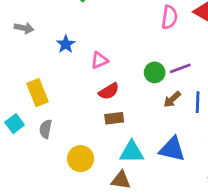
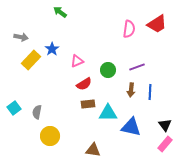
green circle: (155, 72) -> (108, 70), moved
yellow rectangle: (37, 93) -> (31, 60), moved, turned 66
brown arrow: (172, 99) -> (131, 90), turned -40
cyan triangle: (132, 152) -> (108, 113), moved
yellow circle: (81, 159) -> (50, 136), moved

